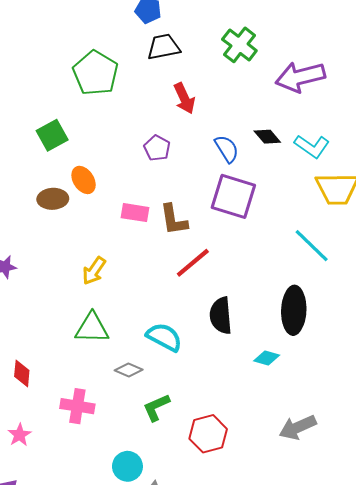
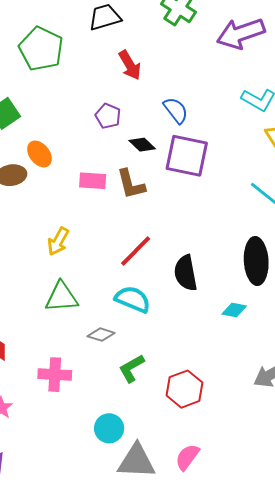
black diamond: (267, 137) -> (142, 145), moved
red line: (193, 263) -> (136, 251), moved

